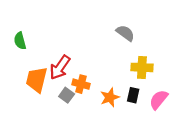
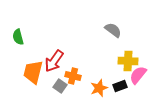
black rectangle: (133, 95) -> (120, 86), turned 56
pink semicircle: (159, 100) -> (138, 75), moved

